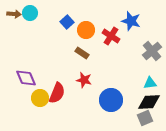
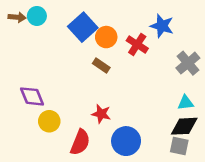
blue square: (67, 22) -> (83, 27), size x1.6
red star: (84, 80) -> (101, 114), moved
red semicircle: (57, 93) -> (80, 142), moved
blue circle: (111, 100) -> (126, 141), moved
gray square: (145, 118) -> (179, 146), turned 35

